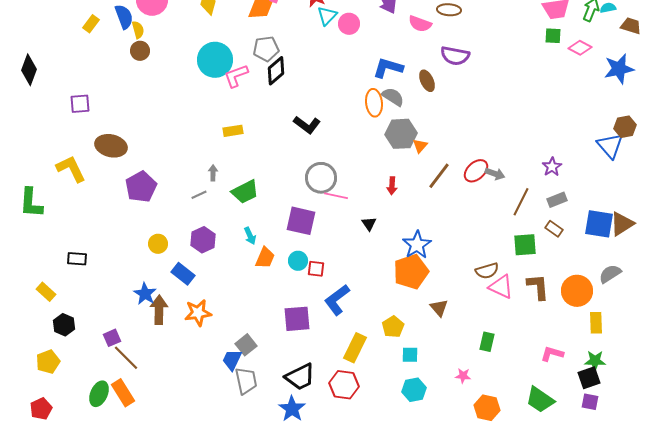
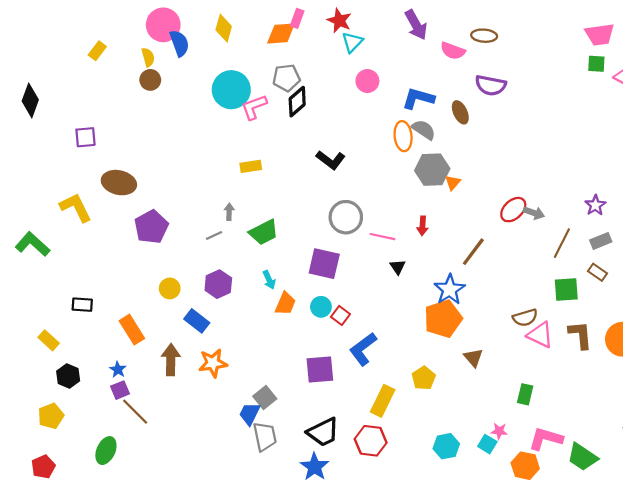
blue semicircle: (124, 17) -> (179, 43), moved
pink circle: (349, 24) -> (367, 81), moved
brown line: (439, 176) -> (473, 252), moved
pink line: (336, 196) -> (383, 237), moved
green L-shape: (31, 203) -> (32, 244), turned 128
red square: (316, 269) -> (340, 315), turned 30
blue star: (145, 294) -> (118, 369), moved, size x0.7
pink L-shape: (552, 354) -> (546, 439), moved, size x1.4
cyan square: (410, 355) -> (487, 444), moved, turned 30
orange rectangle: (123, 393) -> (132, 330), moved

